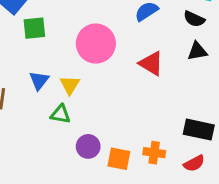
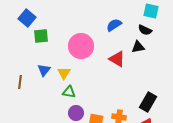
black triangle: (197, 51) -> (138, 47), moved
green triangle: (60, 114) -> (69, 92), moved
black rectangle: (199, 130) -> (148, 102), turned -72

